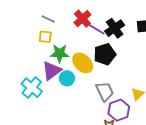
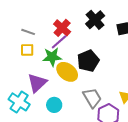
black cross: (115, 28) -> (95, 20), moved
purple line: (96, 29) -> (59, 42), moved, turned -66
green star: (60, 53) -> (52, 57), moved
cyan circle: (67, 78) -> (54, 105), moved

